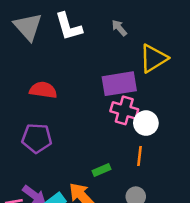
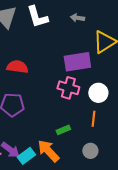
gray arrow: (119, 28) -> (77, 18), turned -40
pink cross: (124, 110) -> (68, 88), moved

